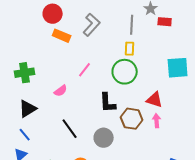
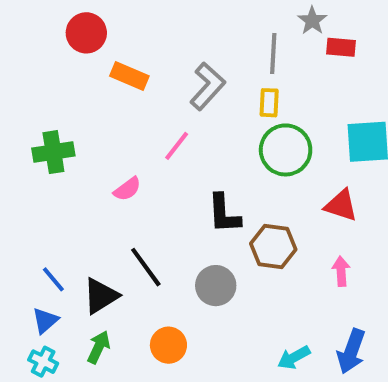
red circle: (53, 14) -> (86, 33), moved
gray L-shape: (92, 25) -> (207, 86), moved
green circle: (125, 72) -> (286, 150), moved
red triangle: (155, 100) -> (341, 205), moved
black triangle: (28, 109) -> (101, 296), moved
pink arrow: (157, 121) -> (341, 271), moved

